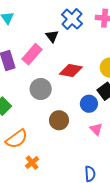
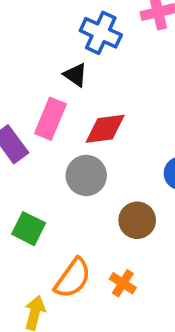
red diamond: (71, 71) -> (105, 129), moved
orange cross: (32, 163) -> (123, 283), moved

